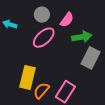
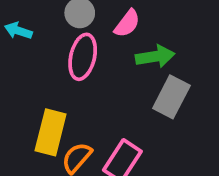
pink ellipse: (44, 38) -> (83, 57), turned -35

